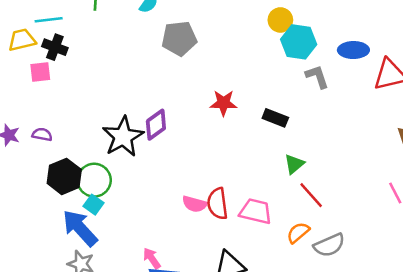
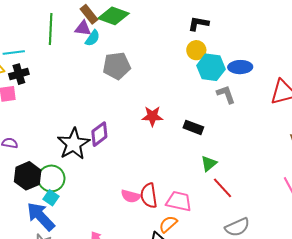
black cross: (55, 47) -> (19, 74), turned -36
blue ellipse: (353, 50) -> (240, 67), moved
orange semicircle: (298, 233) -> (168, 224), moved

